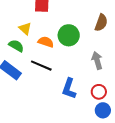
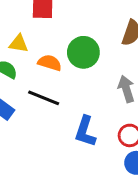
yellow triangle: (25, 29) -> (19, 44), turned -32

